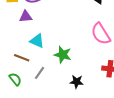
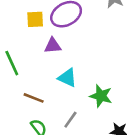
brown line: (22, 58) -> (34, 98), moved

